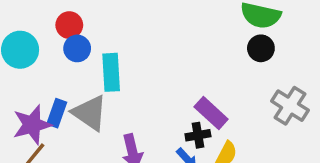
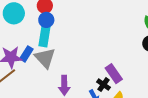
cyan rectangle: (111, 72) -> (45, 36), moved
black cross: (198, 135) -> (104, 85), turned 32

